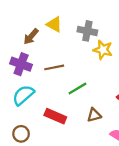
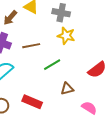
yellow star: (103, 50) -> (66, 36), moved
red rectangle: (55, 116) -> (32, 102), moved

